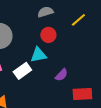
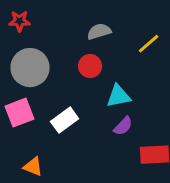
red circle: (48, 35) -> (90, 66), moved
cyan triangle: (38, 55) -> (119, 96), moved

